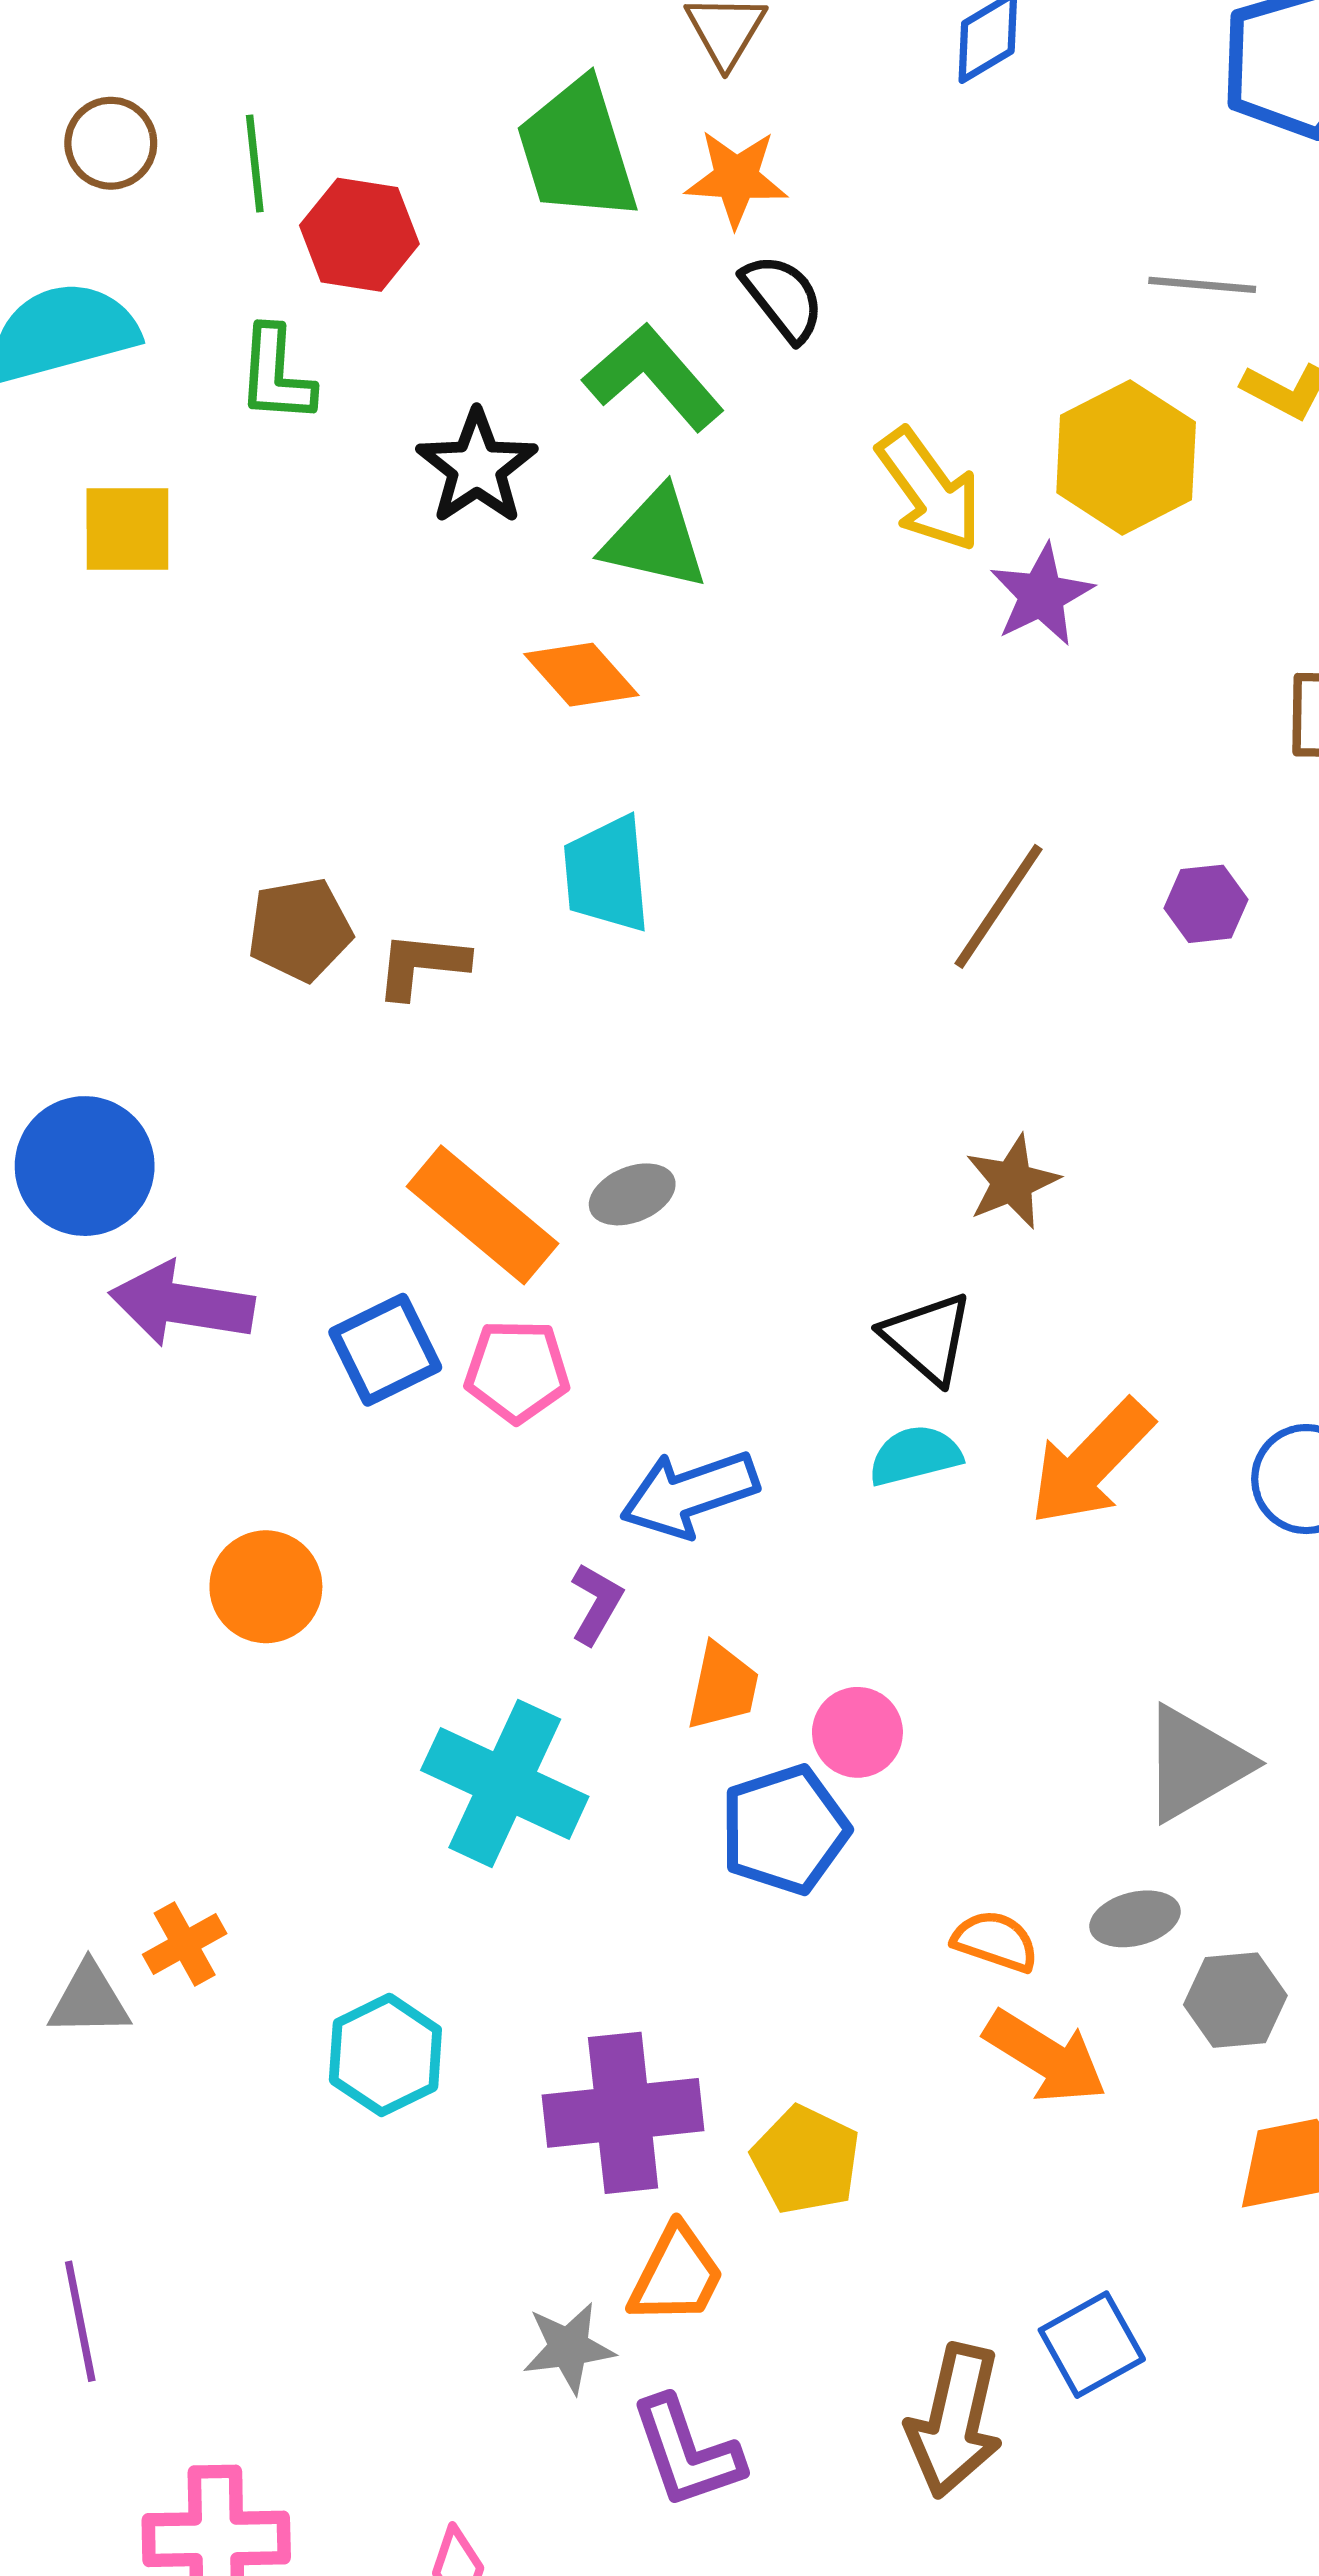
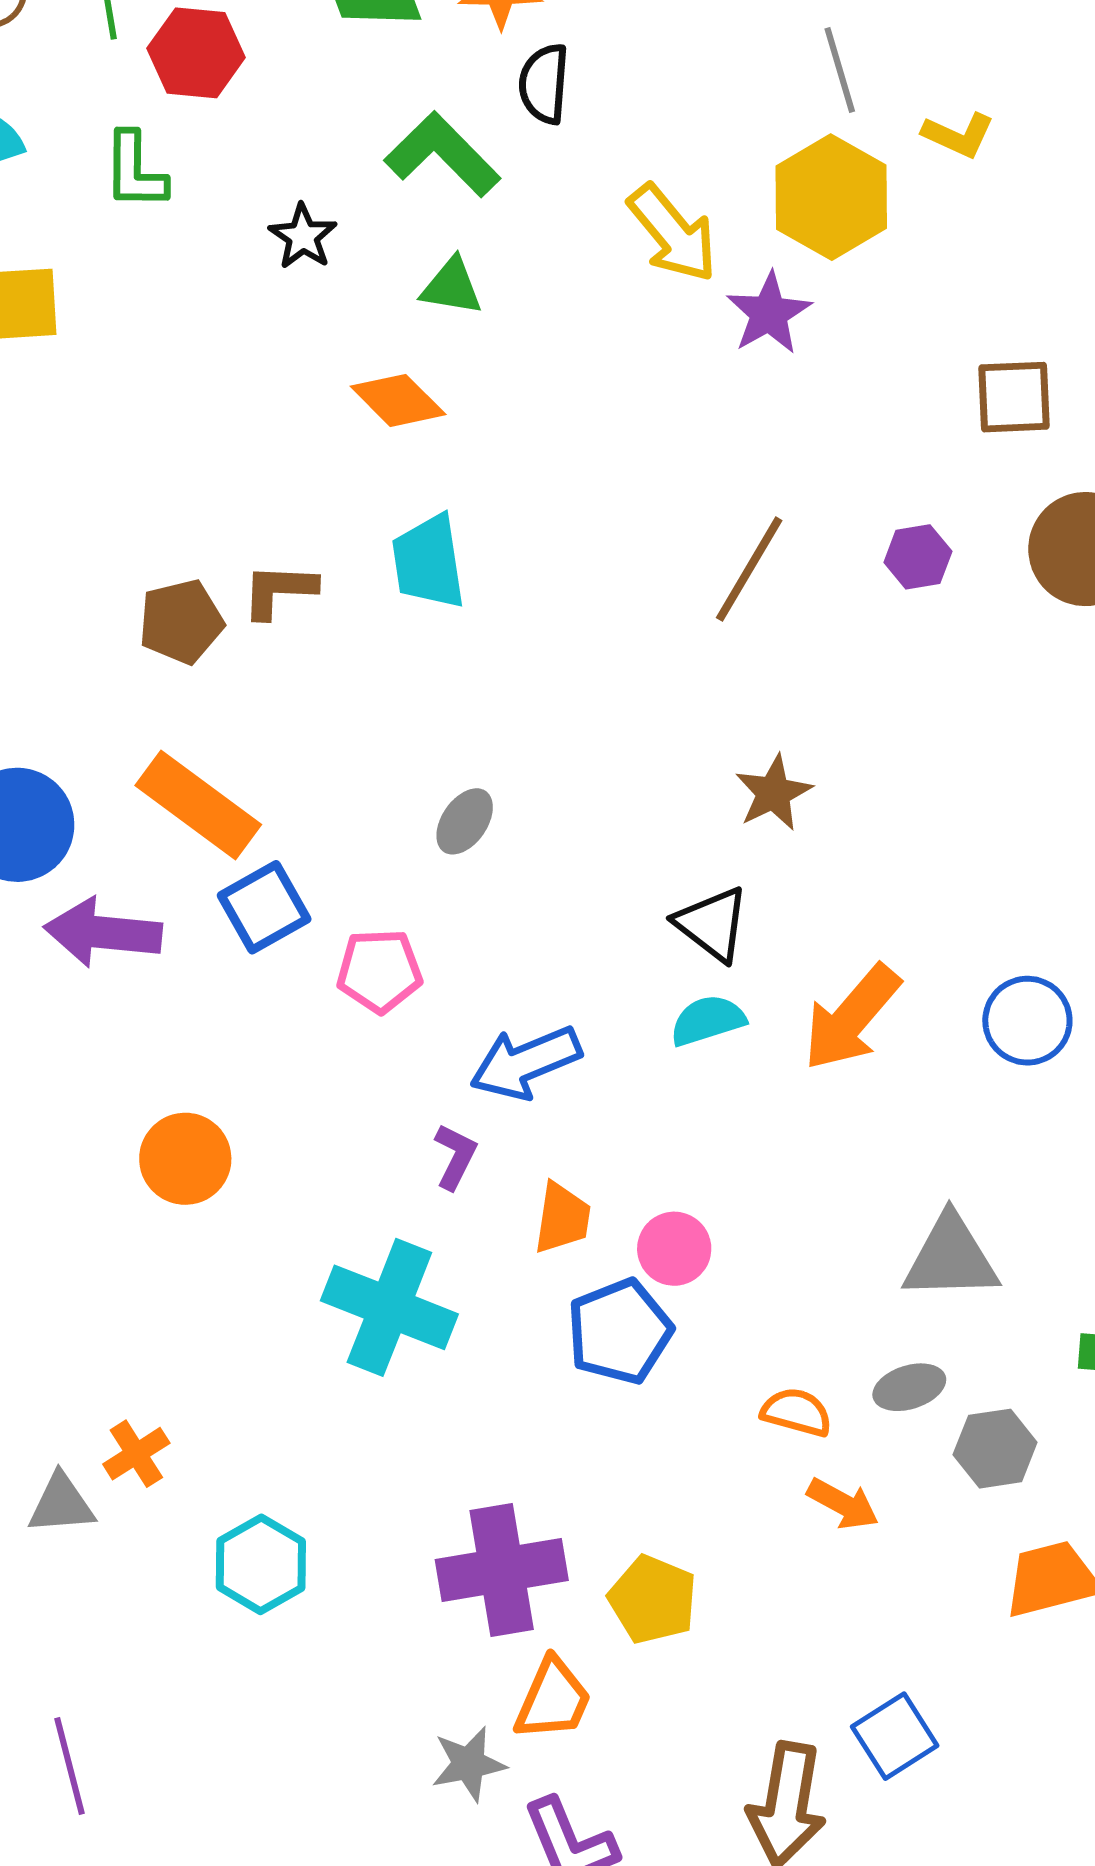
gray line: (1202, 285) -> (840, 70), moved, turned 72
black semicircle: (783, 298) -> (544, 84), turned -134
black star: (477, 467) -> (303, 237), size x0.7
green triangle: (655, 539) -> (452, 287), size x0.7
brown L-shape: (422, 965) -> (279, 591), moved
gray ellipse: (632, 1194) -> (465, 821), turned -30
orange rectangle: (483, 1215) -> (198, 805), moved
blue square: (385, 1350) -> (264, 907), moved
gray triangle: (1195, 1763) -> (951, 1258), turned 32
cyan hexagon: (385, 2055) -> (261, 1564), moved
orange arrow: (1045, 2057) -> (843, 1504), size x0.7

